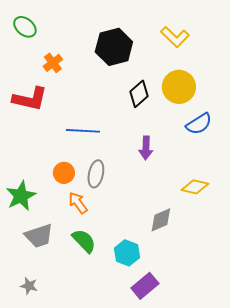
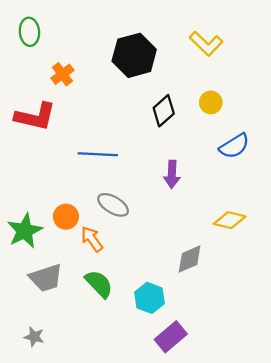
green ellipse: (25, 27) -> (29, 32), turned 45
yellow circle: (179, 87) -> (211, 102), size x0.6
orange circle: (64, 173) -> (66, 217), moved
gray ellipse: (96, 174) -> (113, 205), turned -72

